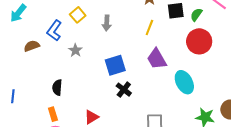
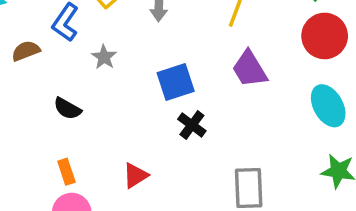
cyan ellipse: (184, 82) -> (328, 106), moved
black semicircle: (57, 87) -> (67, 109), moved, turned -63

